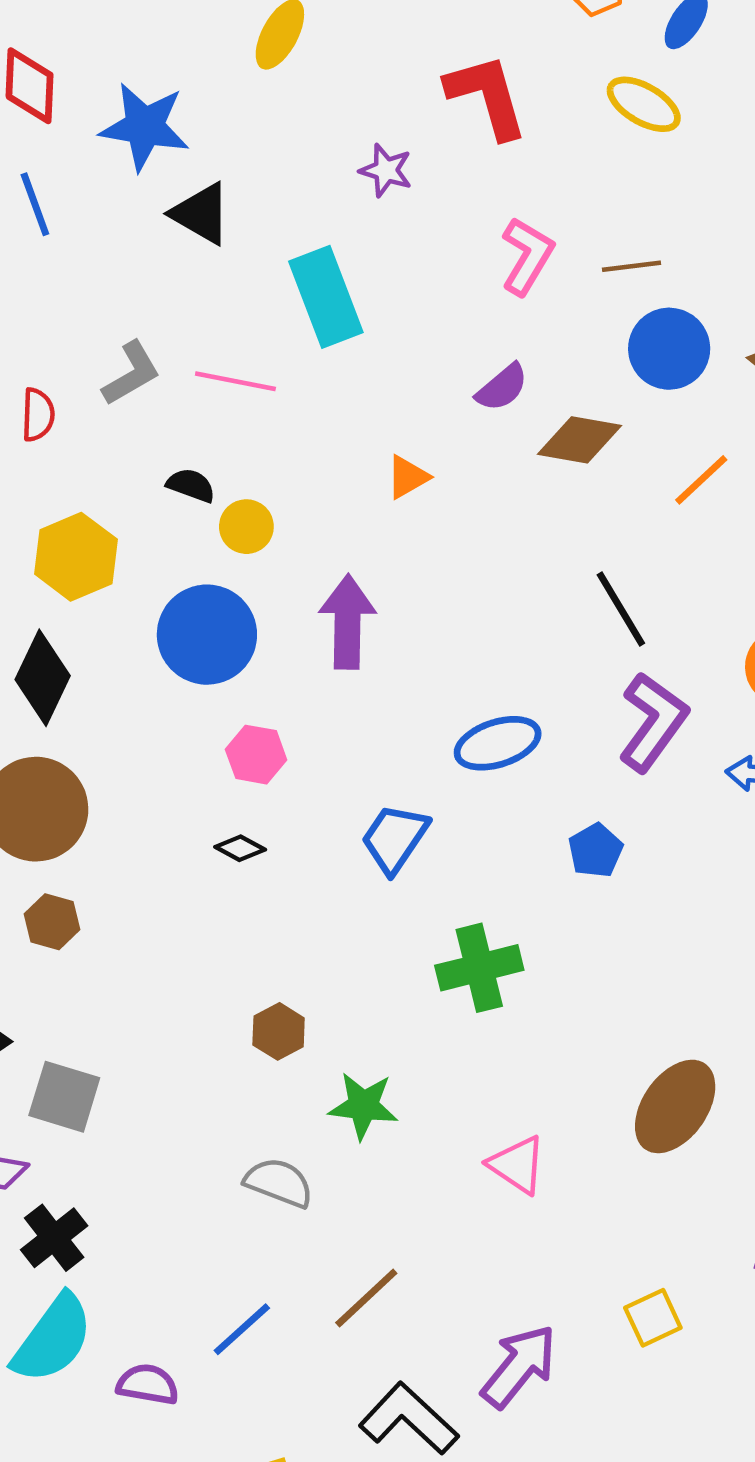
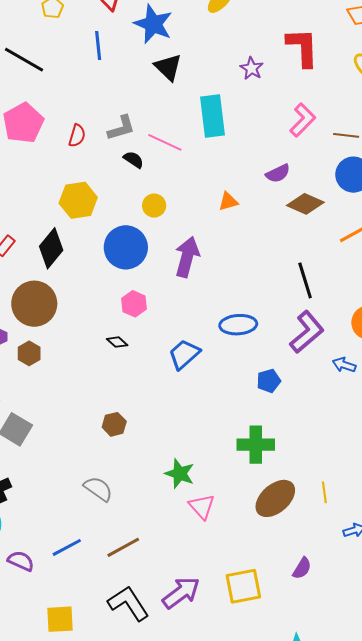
black semicircle: (191, 485) -> (134, 160), moved
green cross: (479, 968) -> (256, 445), moved
green star: (363, 1106) -> (180, 474), moved
yellow square: (653, 1318) -> (243, 586), size x1.5

